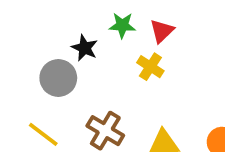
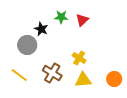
yellow cross: (150, 67) -> (79, 58), moved

